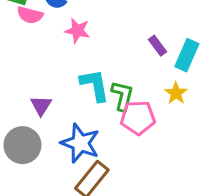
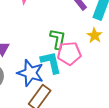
cyan L-shape: (95, 85) -> (51, 62), moved

